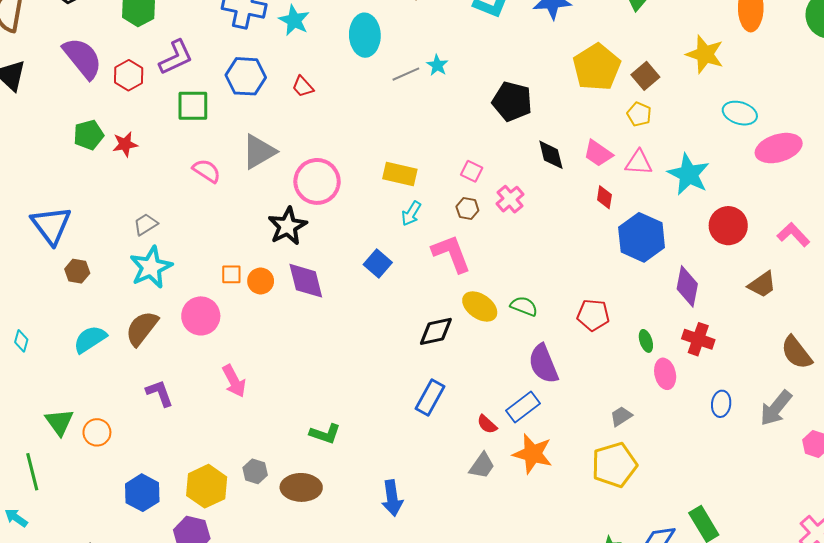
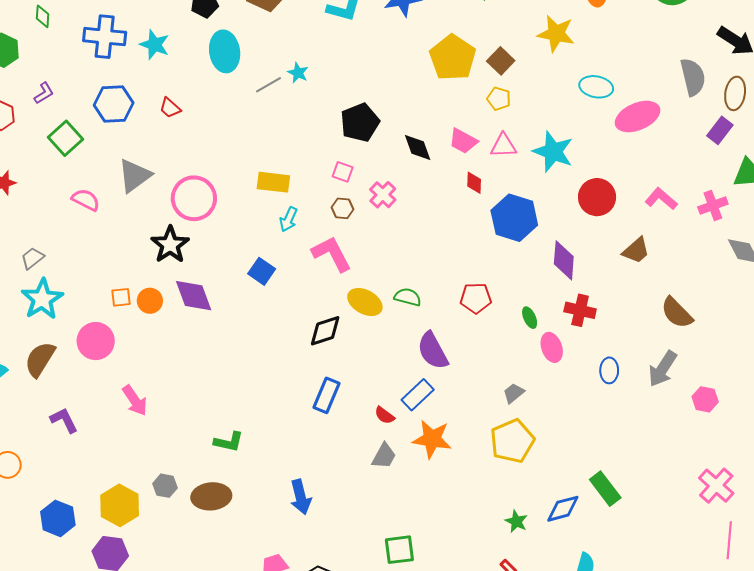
purple L-shape: (176, 57) -> (44, 93), size x0.6
black pentagon: (512, 101) -> (360, 122), moved, turned -30
green square: (193, 106) -> (66, 138), turned -36

